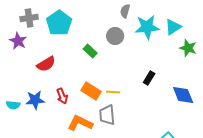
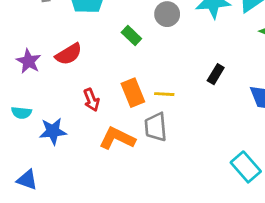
purple star: (18, 41) -> (29, 61), moved
orange rectangle: (91, 91) -> (133, 93), turned 36
blue star: (35, 100) -> (53, 131), moved

